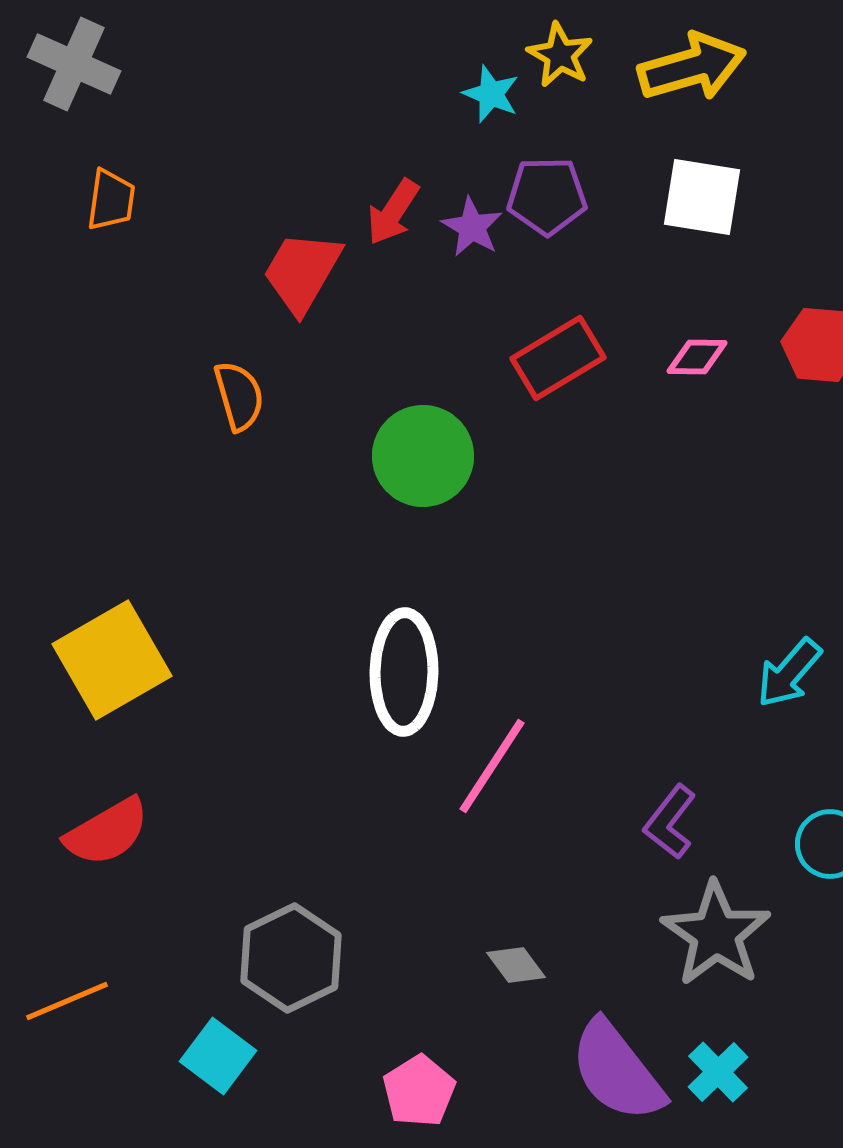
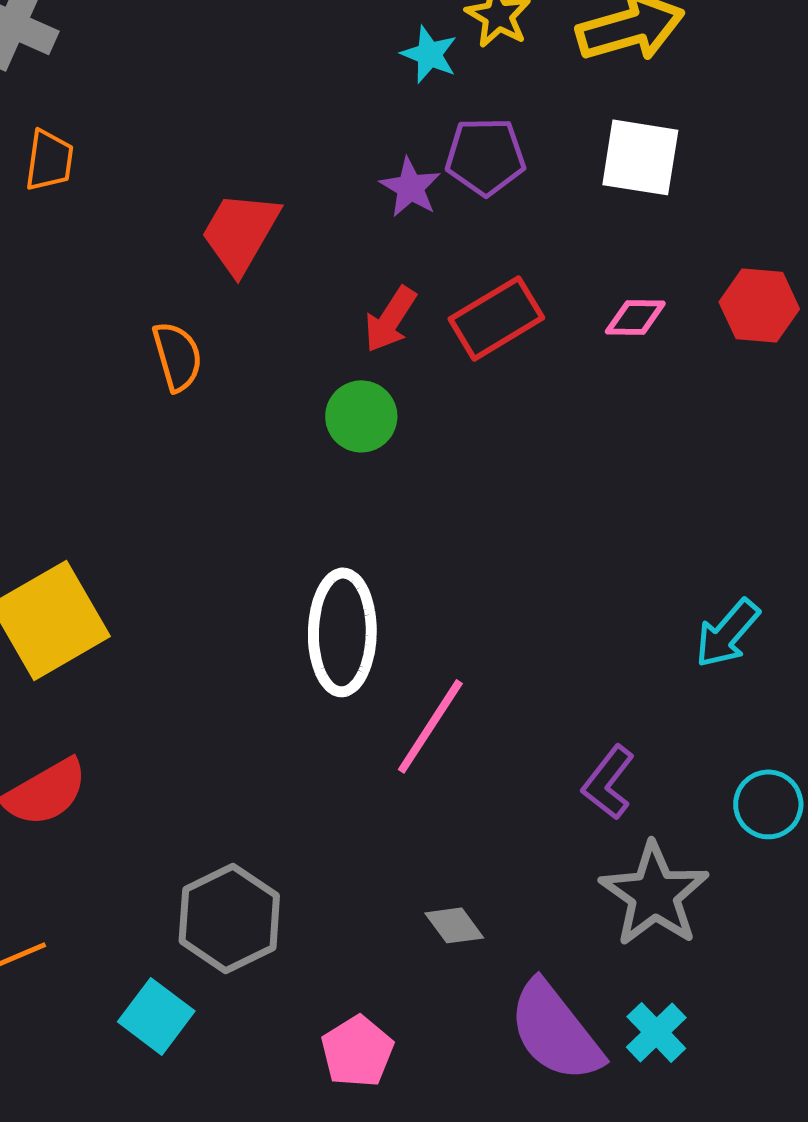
red arrow: (393, 212) -> (390, 319), moved
green circle: (423, 456) -> (361, 416), size x0.7

